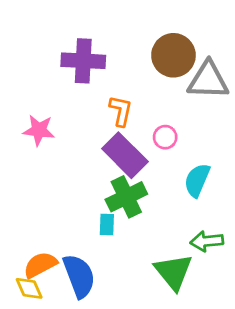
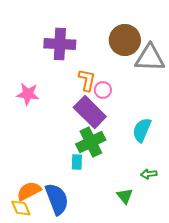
pink circle: (165, 137) -> (103, 90), moved
green arrow: (207, 241) -> (149, 174), size x0.7
green triangle: (173, 272) -> (125, 196), size x0.6

